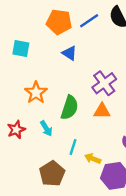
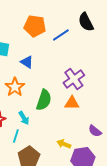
blue line: (89, 21) -> (61, 35), moved
blue triangle: (69, 53) -> (27, 62), moved
cyan line: (73, 147) -> (16, 136), moved

